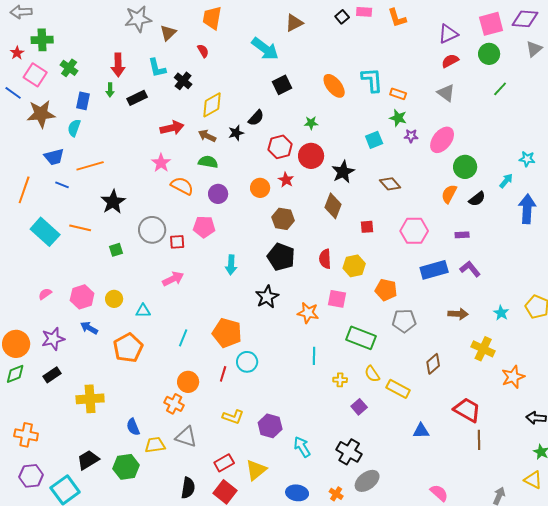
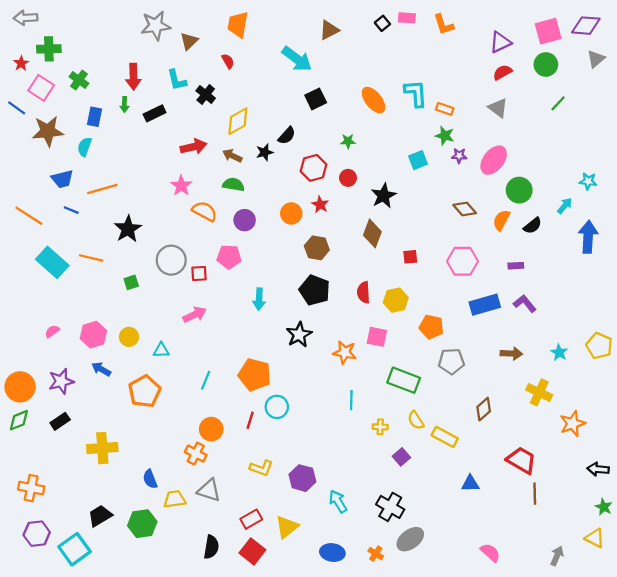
red circle: (311, 156) -> (348, 178), size x0.6
brown diamond: (390, 184) -> (465, 209), moved
orange line: (24, 190) -> (29, 216), turned -76

